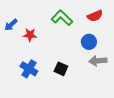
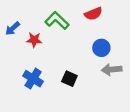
red semicircle: (95, 16) -> (93, 14), moved
green L-shape: (62, 18) -> (57, 21), moved

